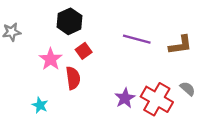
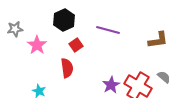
purple line: (137, 39) -> (108, 30), moved
pink star: (51, 59) -> (37, 45), moved

